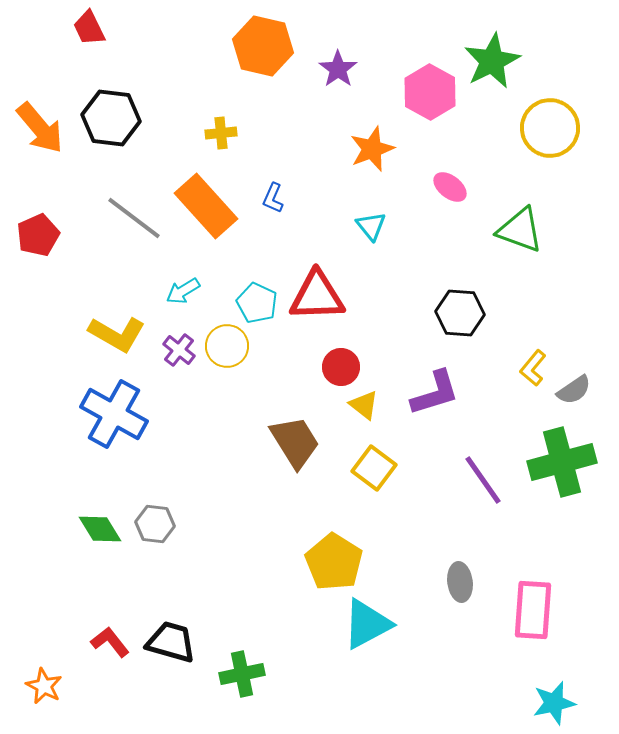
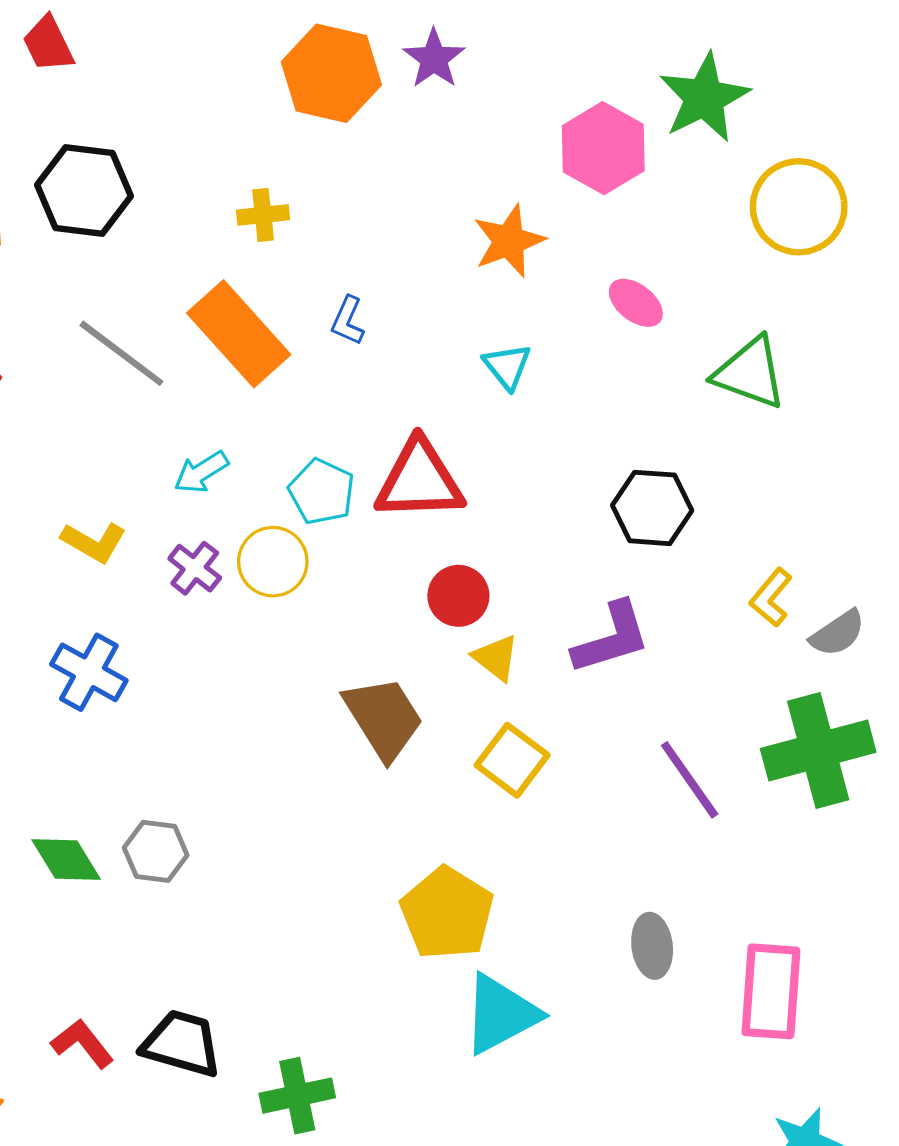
purple star: (338, 69) -> (434, 59), moved
yellow L-shape: (117, 334) -> (94, 542), size x0.7
blue cross: (114, 414) -> (89, 672), size x0.7

